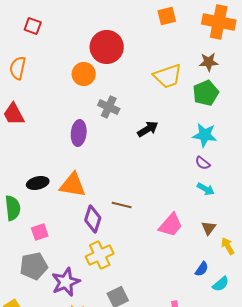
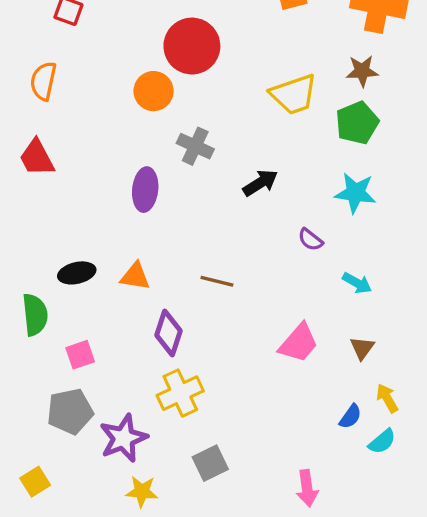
purple semicircle: (203, 163) -> (310, 240), moved
orange triangle: (73, 185) -> (135, 276), size x0.7
brown line: (122, 205) -> (217, 281), moved
yellow arrow: (228, 246) -> (387, 398), moved

